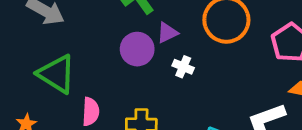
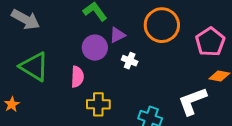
pink semicircle: (91, 112) -> (77, 77), moved

